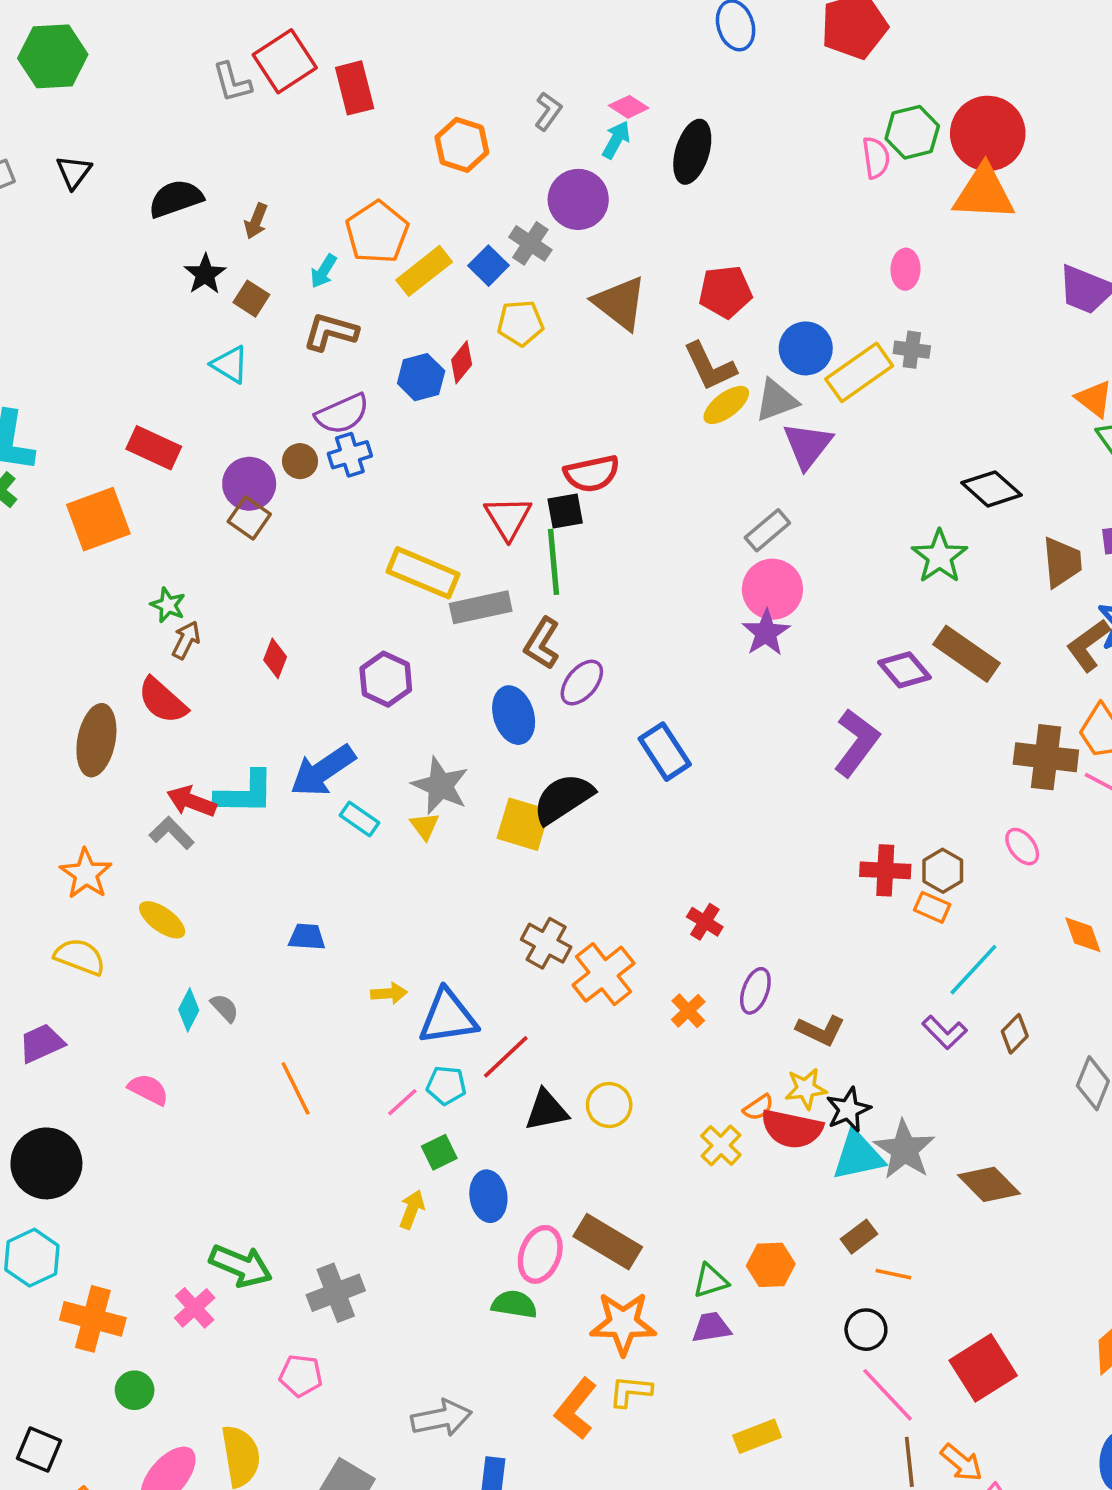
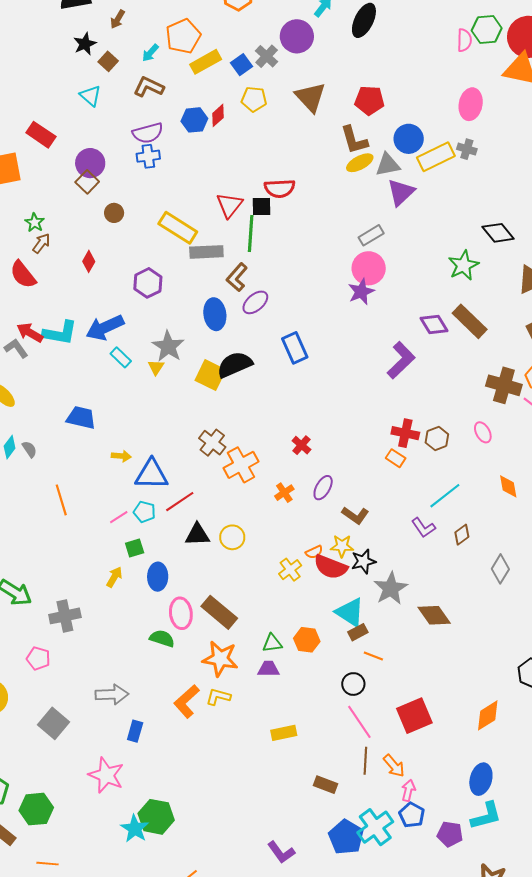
pink ellipse: (905, 269) -> (471, 104), size x1.4
brown circle: (300, 461) -> (114, 213), moved
orange rectangle: (932, 907) -> (396, 458), moved
blue trapezoid: (307, 937) -> (81, 418), size x1.4
cyan triangle: (858, 1156) -> (350, 612), moved, turned 36
pink ellipse: (540, 1254) -> (181, 613), turned -36

